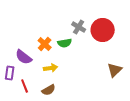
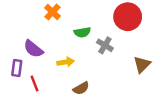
gray cross: (79, 27) -> (105, 45), moved
orange cross: (45, 44) -> (52, 12), moved
brown semicircle: (49, 90) -> (81, 88), moved

